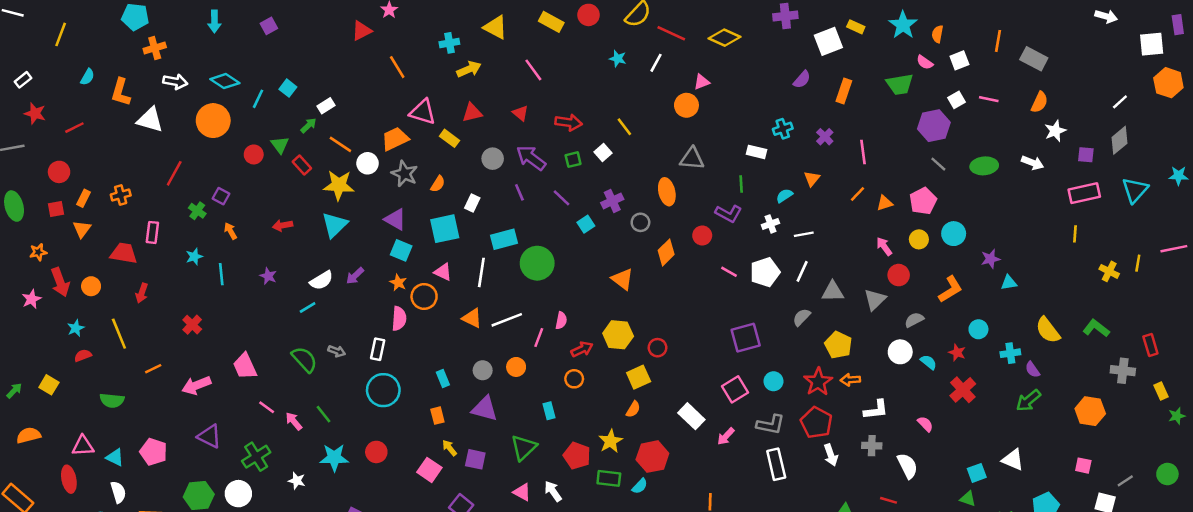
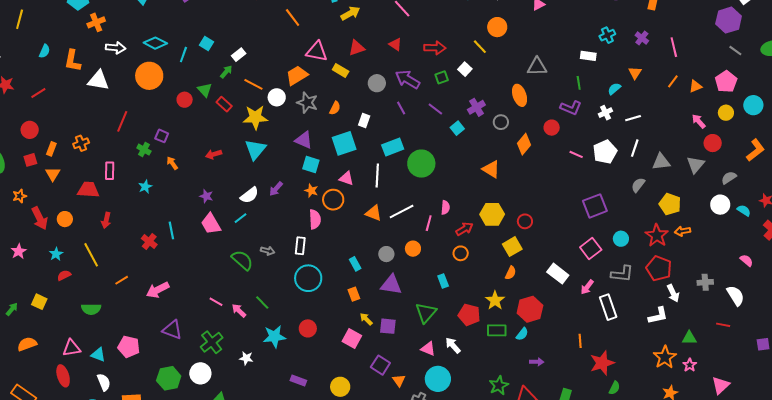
orange circle: (686, 105) -> (497, 27), moved
cyan line: (221, 274) -> (171, 230), moved
pink star: (31, 299) -> (19, 251), moved
pink trapezoid: (245, 366) -> (211, 224), moved
white L-shape: (876, 410) -> (658, 316), moved
white rectangle: (776, 464) -> (608, 307), moved

